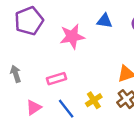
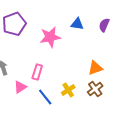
pink rectangle: (57, 79) -> (37, 72), turned -56
pink triangle: (34, 107) -> (20, 87), moved

